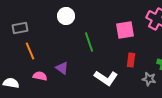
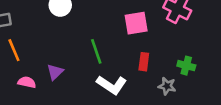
green line: (89, 42) -> (96, 51), moved
purple triangle: (62, 68) -> (55, 72), turned 40

